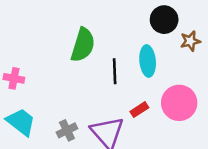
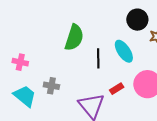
cyan ellipse: (148, 61) -> (124, 51), turned -30
gray cross: (67, 130) -> (51, 86), moved, turned 35

